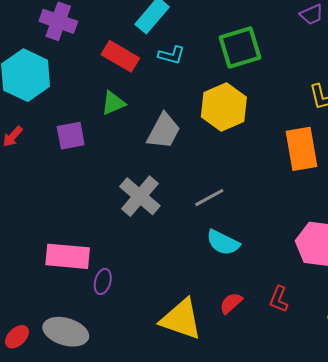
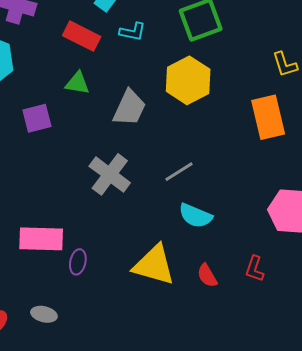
green triangle: (113, 103) -> (77, 83), turned 36
red semicircle: (231, 303) -> (207, 276), turned -75
yellow triangle: (181, 319) -> (154, 265), moved
gray ellipse: (66, 332) -> (44, 314), size x0.6

